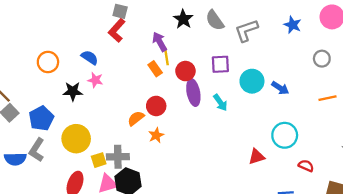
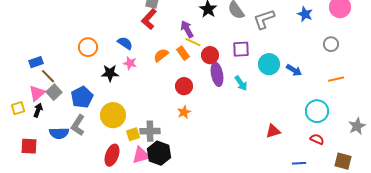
yellow line: (166, 56) -> (193, 42), turned -56
orange semicircle: (136, 118) -> (161, 55), moved
cyan circle: (285, 135) -> (317, 111), moved

